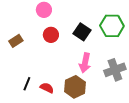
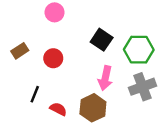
green hexagon: (112, 26) -> (139, 50), moved
red circle: (51, 35) -> (53, 58), moved
black line: (27, 84) -> (35, 94), moved

